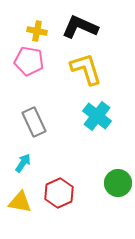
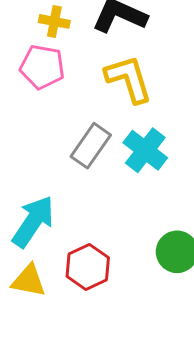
gray rectangle: (34, 122) -> (91, 146), moved, turned 60
cyan arrow: (23, 163) -> (33, 221), size x1.8

